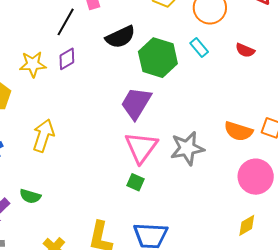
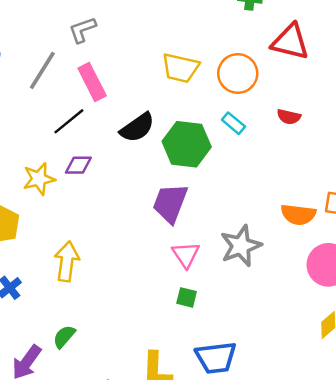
black line: (66, 22) -> (69, 121), turned 32
purple diamond: (67, 59) -> (78, 165), turned 40
pink triangle: (141, 147) -> (186, 255), size x0.7
green semicircle: (30, 196) -> (64, 337), turned 125

